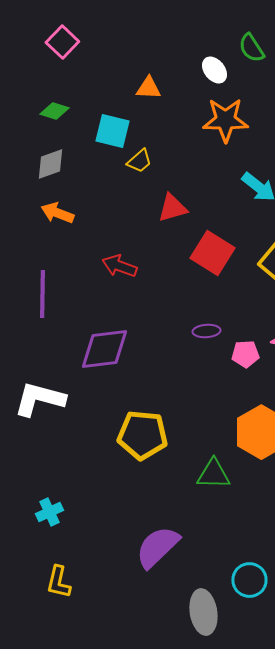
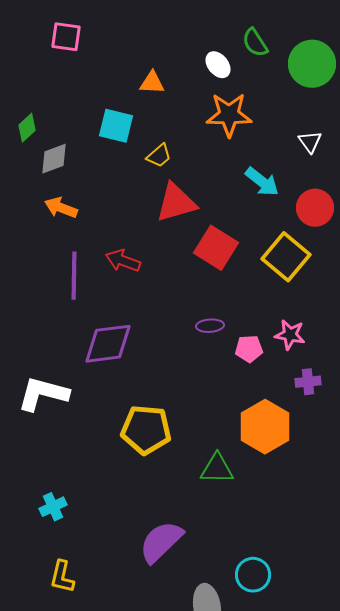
pink square: (62, 42) -> (66, 37), turned -36
green diamond: (54, 111) -> (27, 128), moved, turned -60
yellow trapezoid: (139, 161) -> (159, 156), moved
red triangle: (172, 208) -> (176, 203), size x1.4
purple line: (42, 294) -> (74, 276), moved

